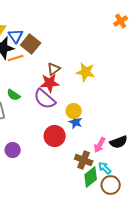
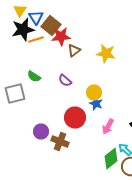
red star: (50, 83) -> (61, 36), moved
purple semicircle: (45, 99) -> (65, 80), size x0.6
pink arrow: (100, 145) -> (108, 126), moved
purple circle: (13, 150) -> (41, 132), moved
brown cross: (84, 160) -> (60, 142), moved

